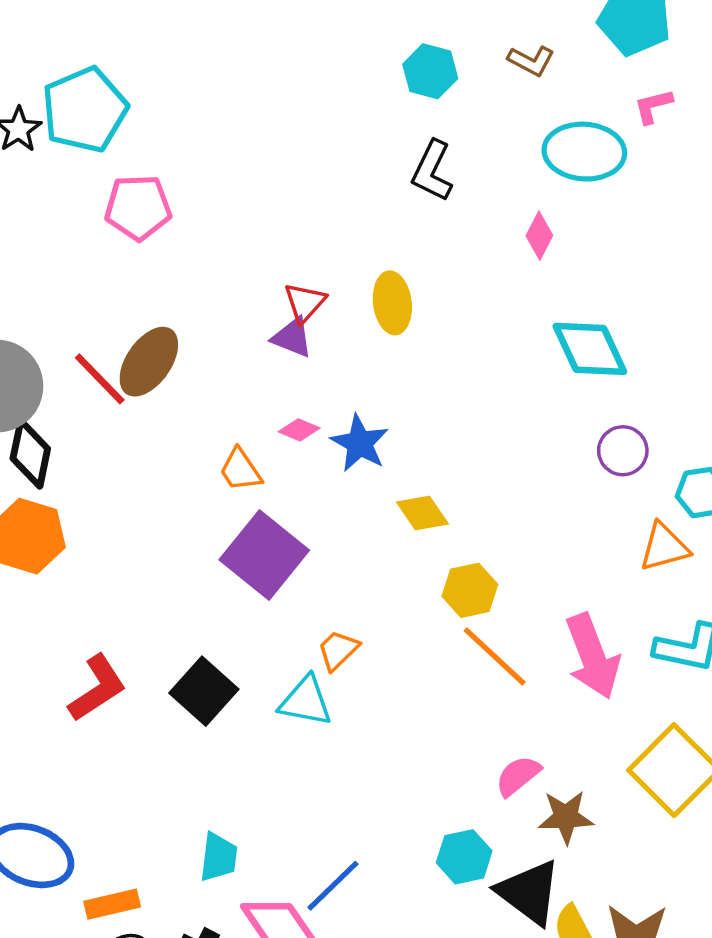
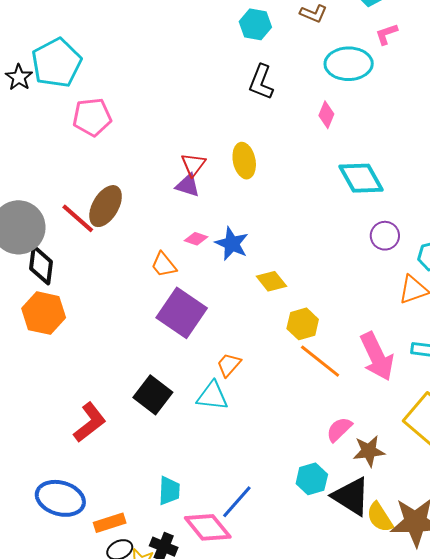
red L-shape: (97, 688) -> (90, 422), moved

